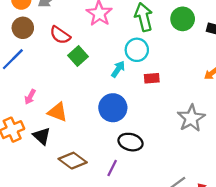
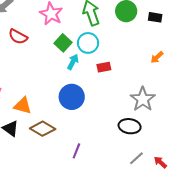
green square: (78, 56) -> (63, 43), moved
black ellipse: (130, 142) -> (130, 126), moved
brown diamond: (73, 161) -> (43, 129), moved

